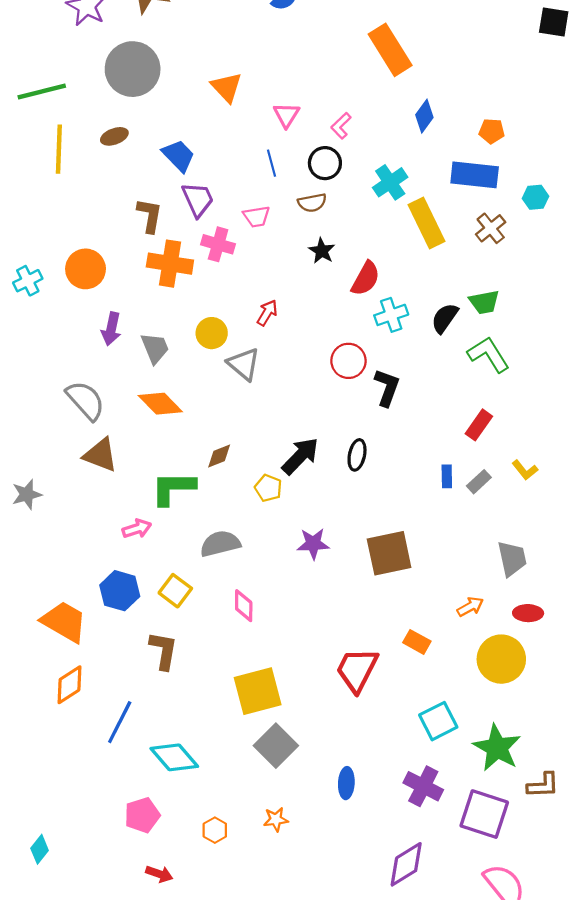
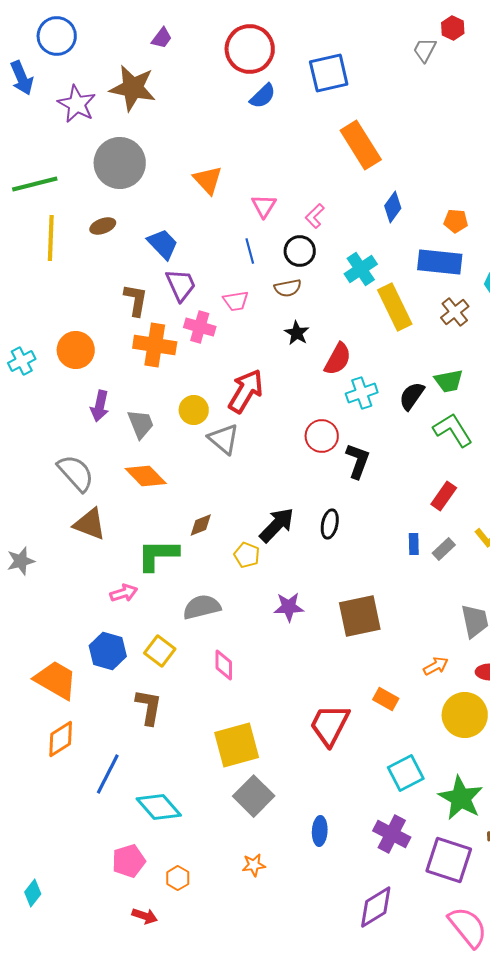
red arrow: (267, 313) -> (246, 391), size x1.8
orange hexagon: (215, 830) -> (178, 878), moved

